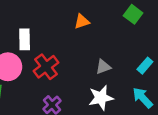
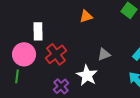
white star: (101, 98) -> (87, 75), moved, turned -30

